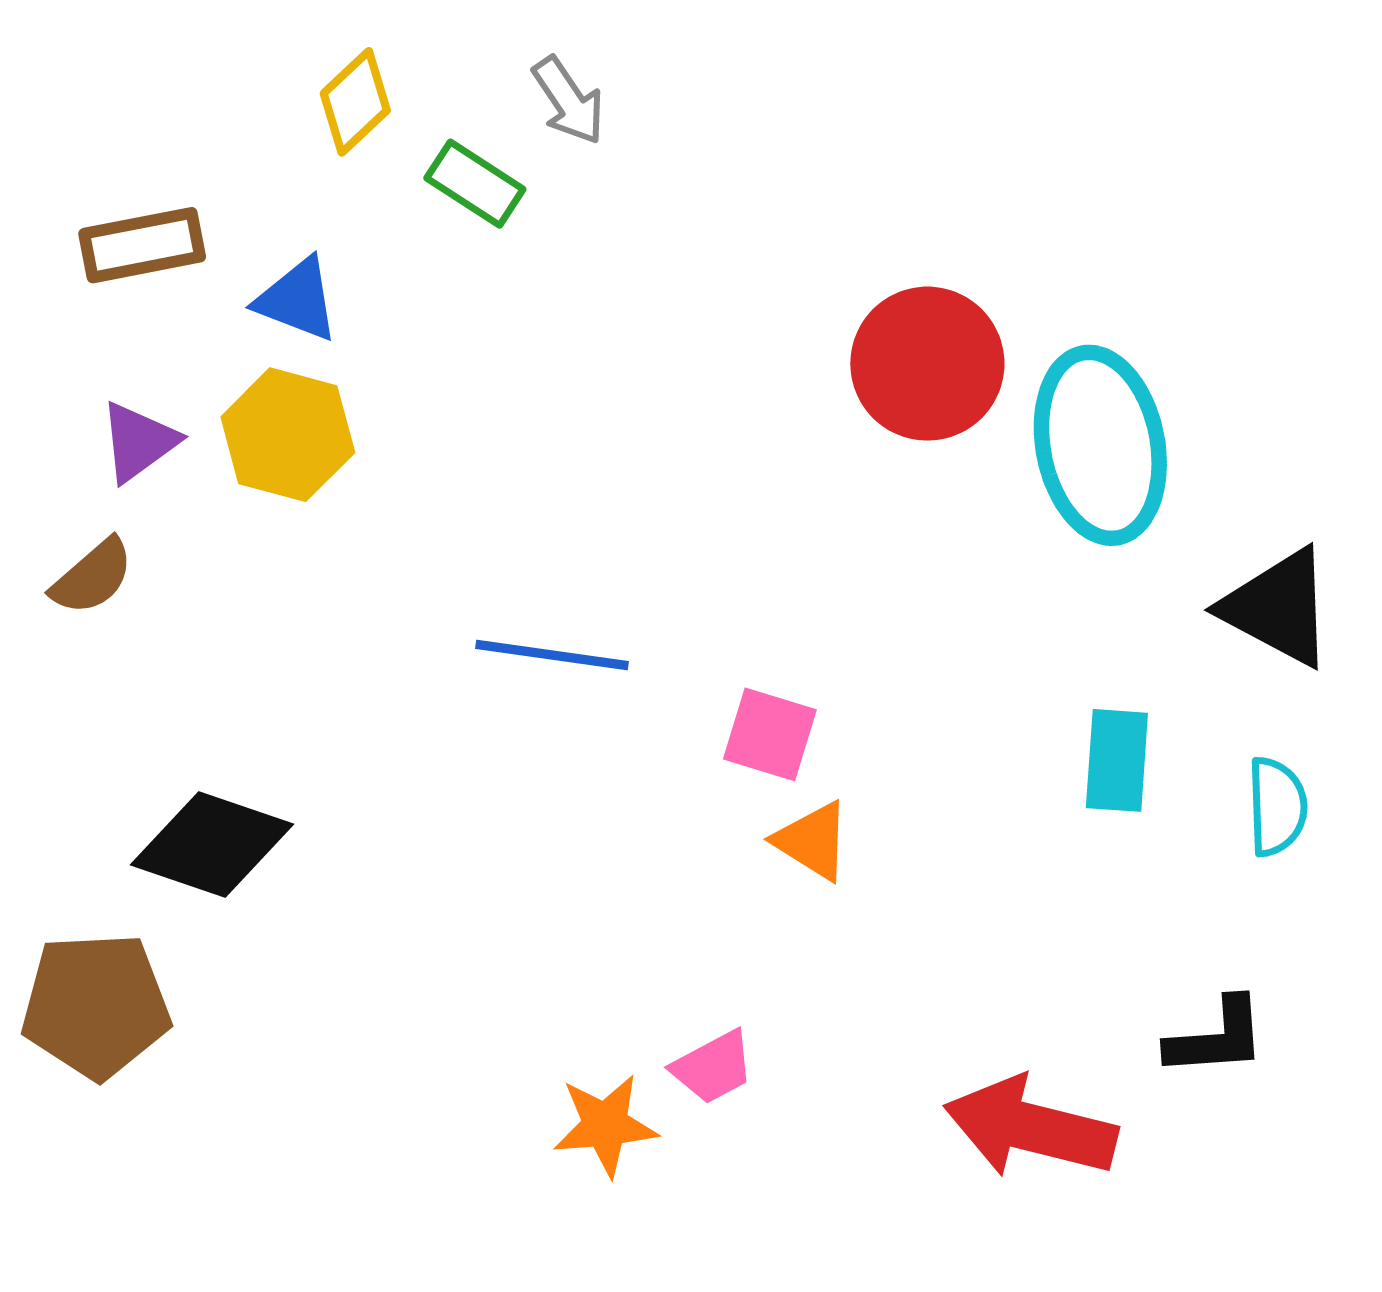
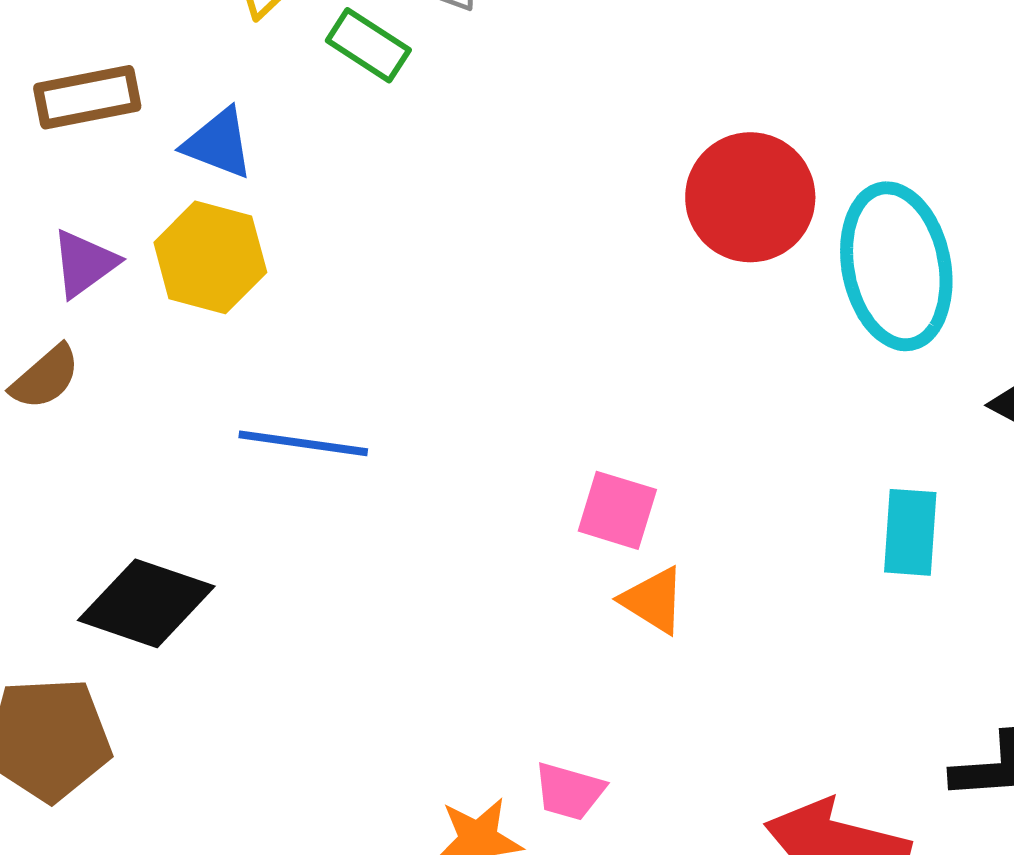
blue line: (552, 655) -> (303, 443), moved
pink trapezoid: (713, 1067) -> (569, 791), turned 44

